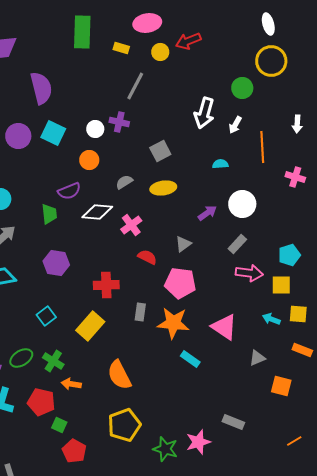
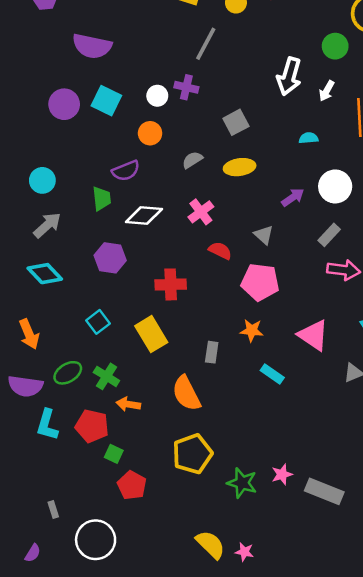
purple semicircle: (41, 88) -> (92, 46), turned 116
white diamond: (97, 212) -> (144, 216), moved
gray triangle: (183, 244) -> (264, 235), turned -42
gray rectangle: (140, 312) -> (212, 352), moved
orange star: (173, 323) -> (252, 330), size x0.6
yellow rectangle: (90, 326) -> (151, 334), turned -72
gray rectangle: (233, 422) -> (324, 491), moved, size x1.4
pink star: (198, 442) -> (282, 474), size x0.7

